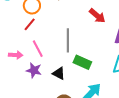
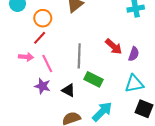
red arrow: (97, 16) -> (114, 46), moved
pink arrow: (16, 55) -> (26, 57), moved

